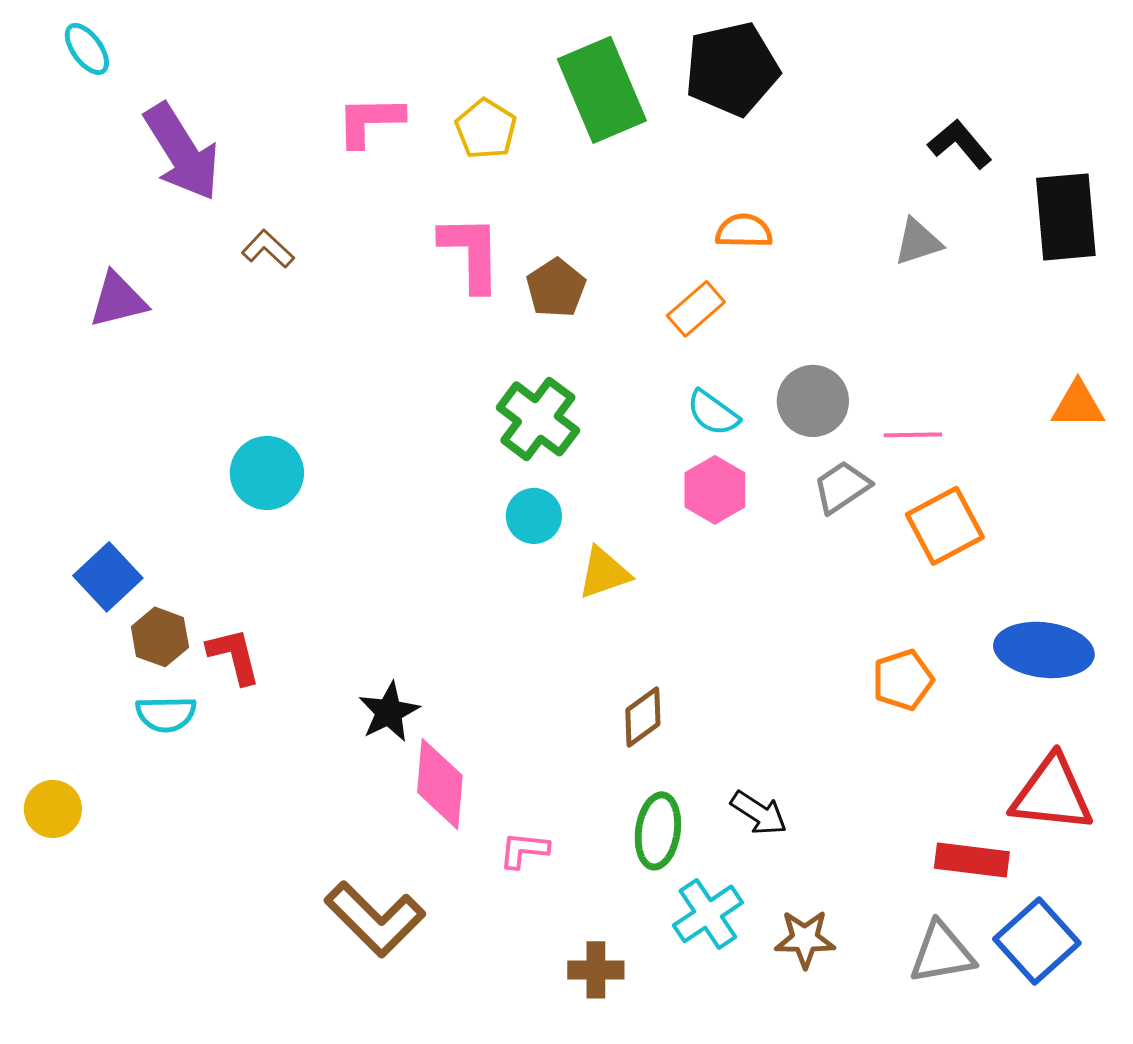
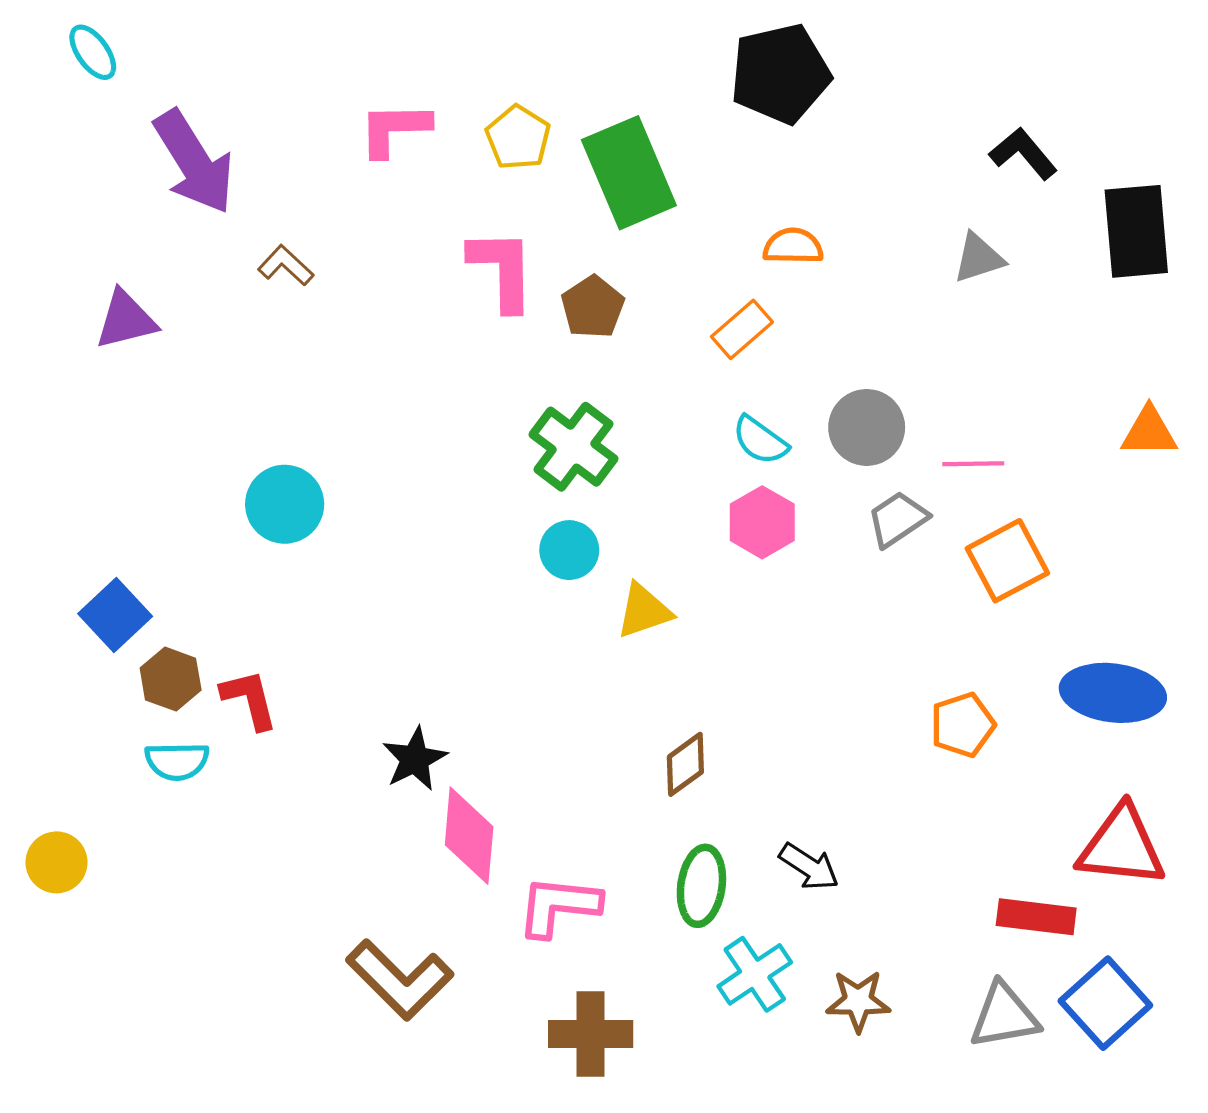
green rectangle: (602, 90) -> (629, 173), moved
pink L-shape: (524, 850) -> (559, 906), size x1.6
brown cross: (596, 970) -> (591, 1034), moved, size x1.4

